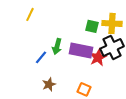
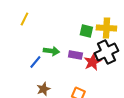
green arrow: (57, 46) -> (51, 51), turned -98
purple rectangle: (81, 50) -> (75, 55), size x0.6

